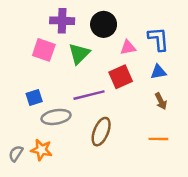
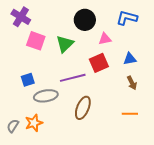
purple cross: (62, 21) -> (21, 17), moved, turned 30
blue L-shape: (158, 39) -> (127, 18), moved, turned -70
orange star: (41, 150) -> (34, 123), turned -30

